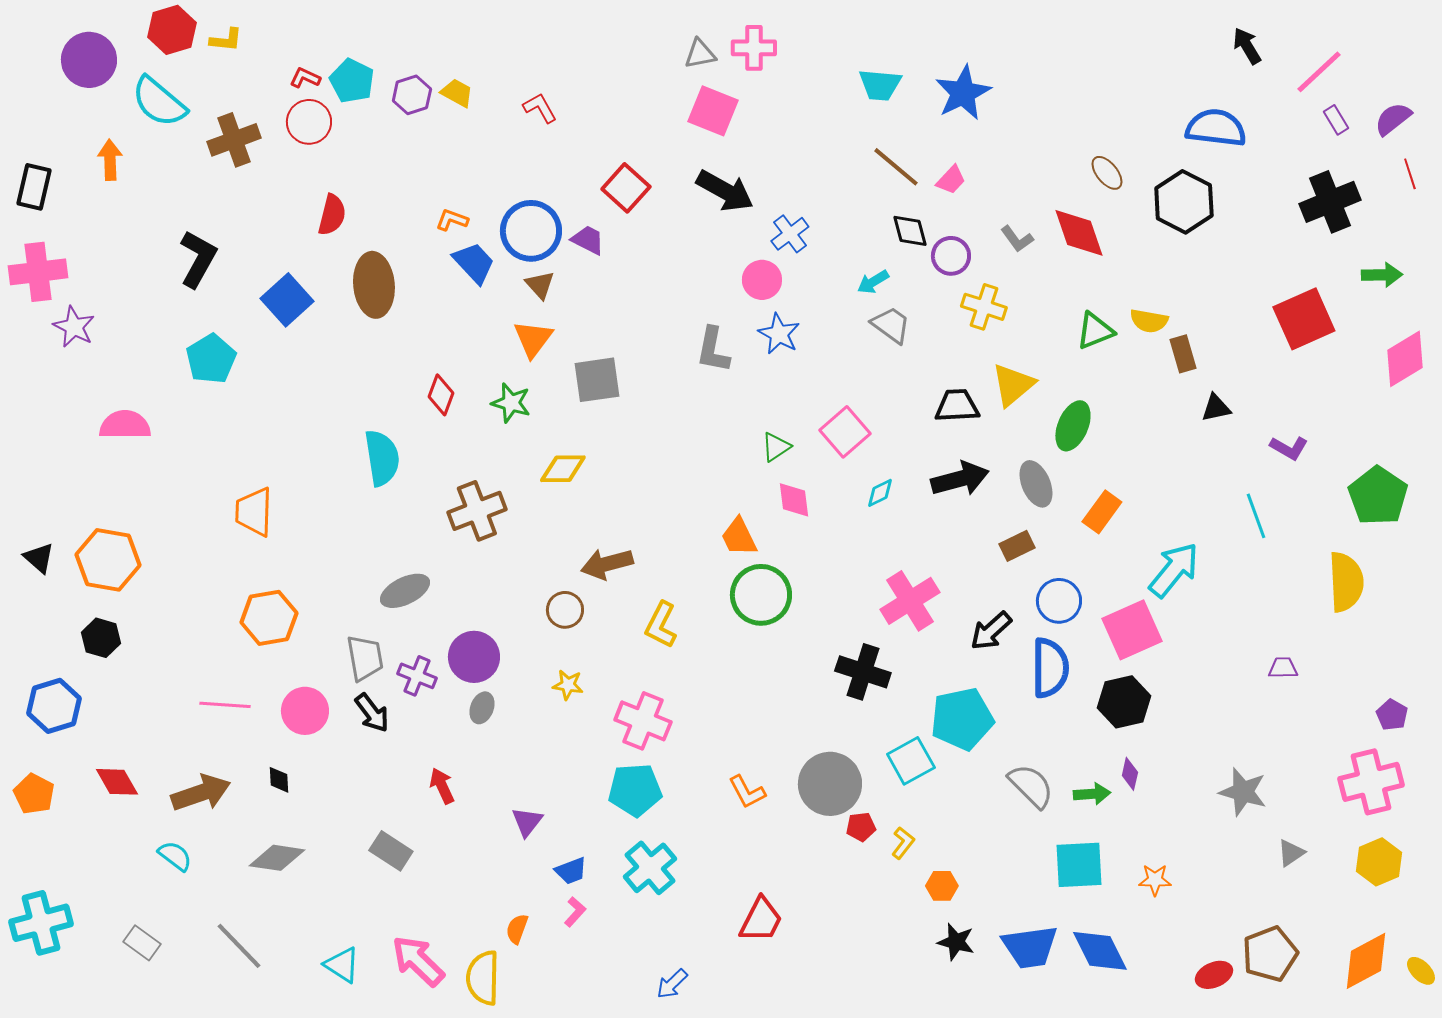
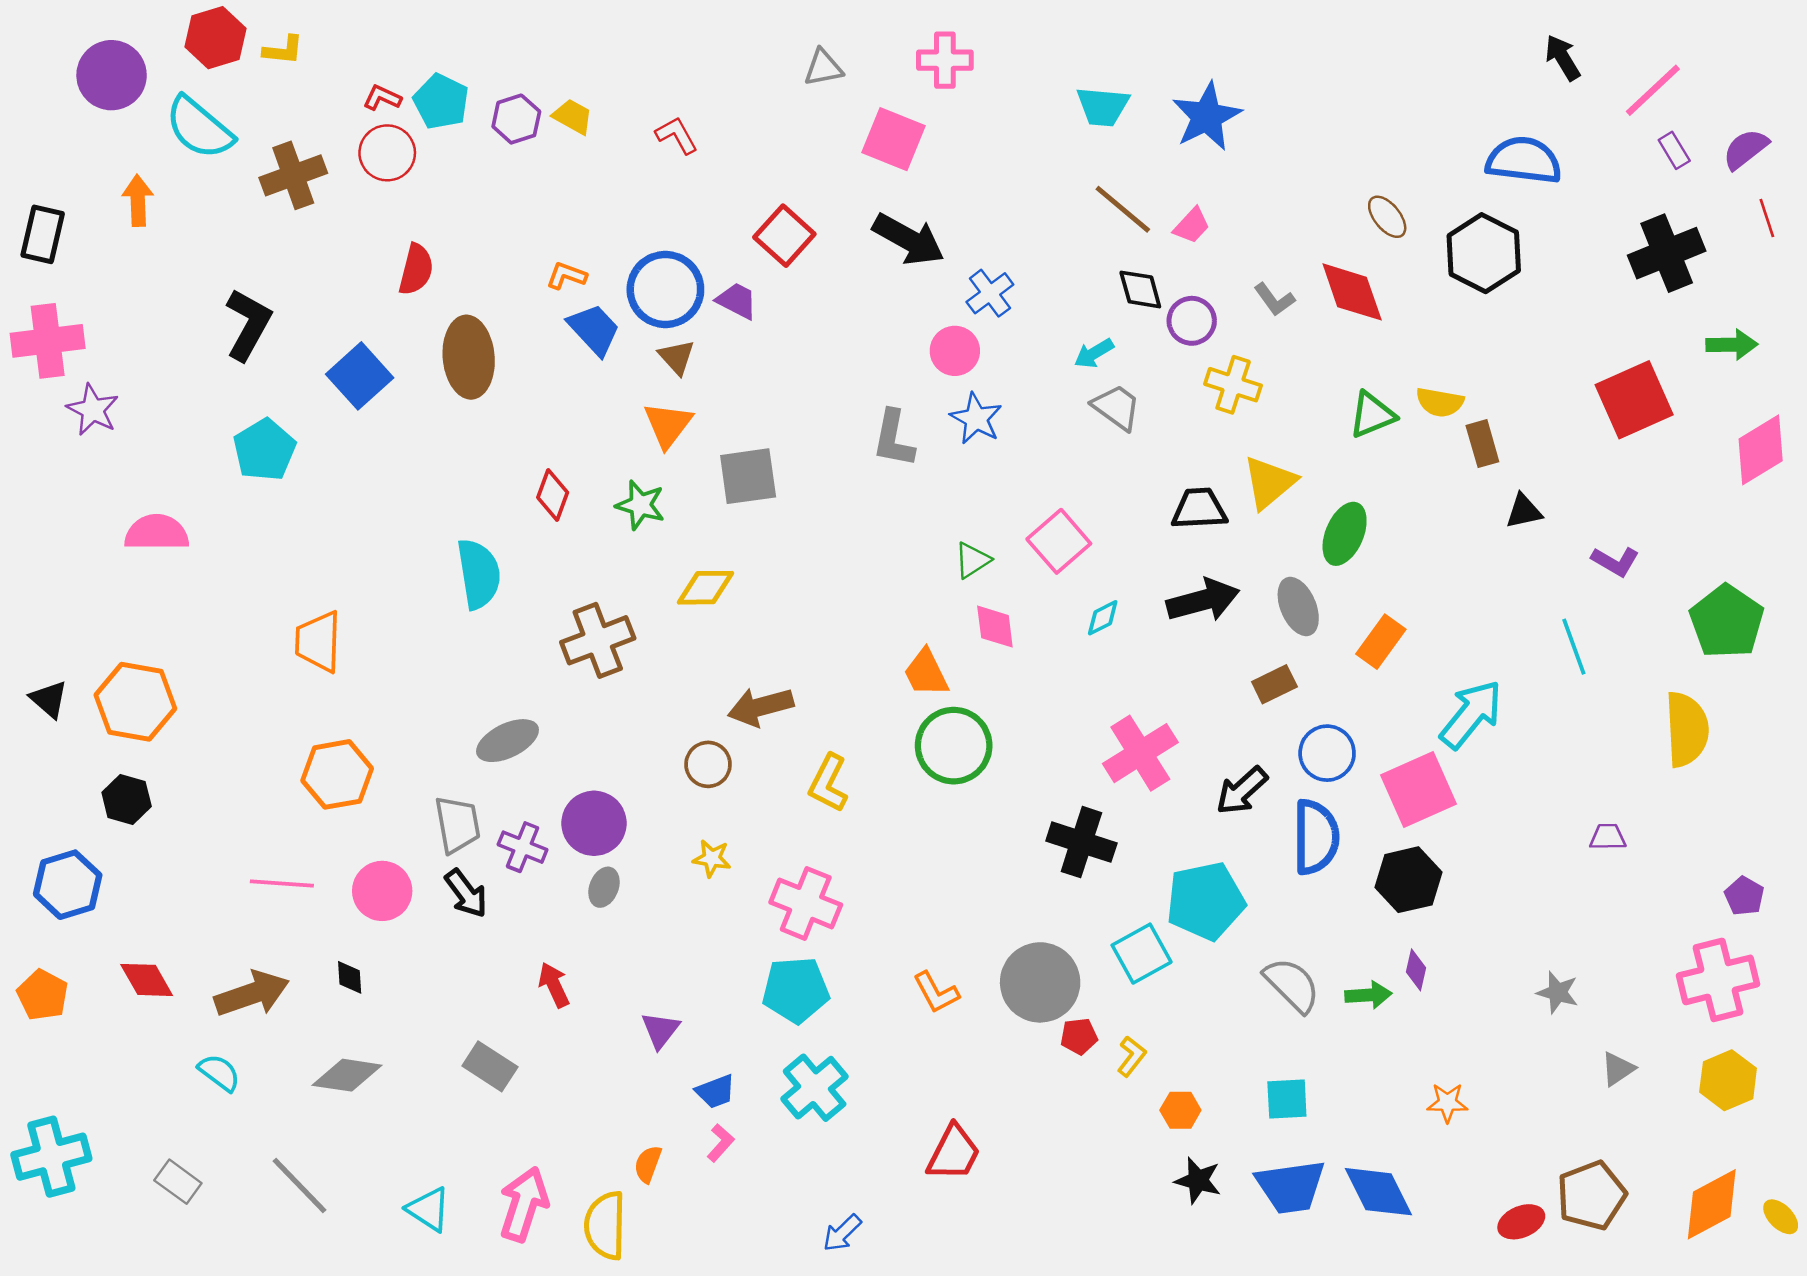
gray triangle: (700, 54) -> (823, 68), moved
gray star: (1243, 792) -> (1558, 992), size x0.7
cyan square: (1079, 865) -> (1287, 1099), moved, size x0.7
pink arrow: (418, 961) -> (524, 1204), turned 64

